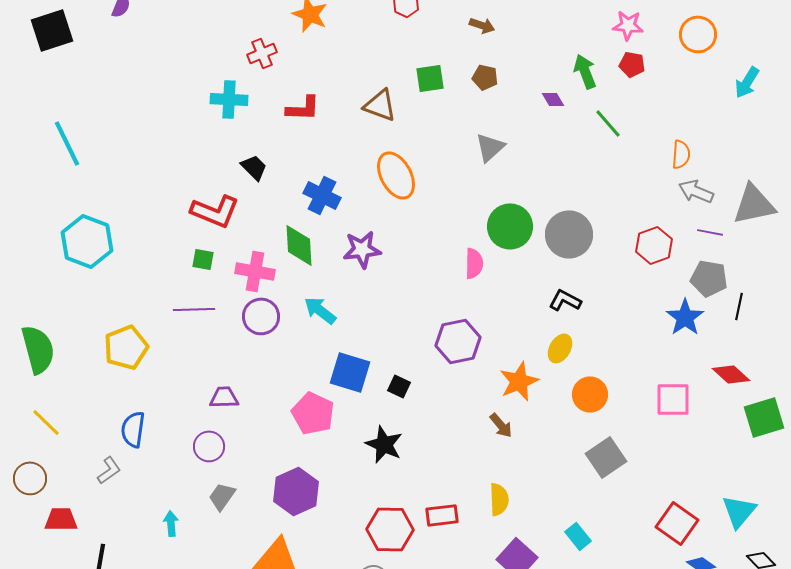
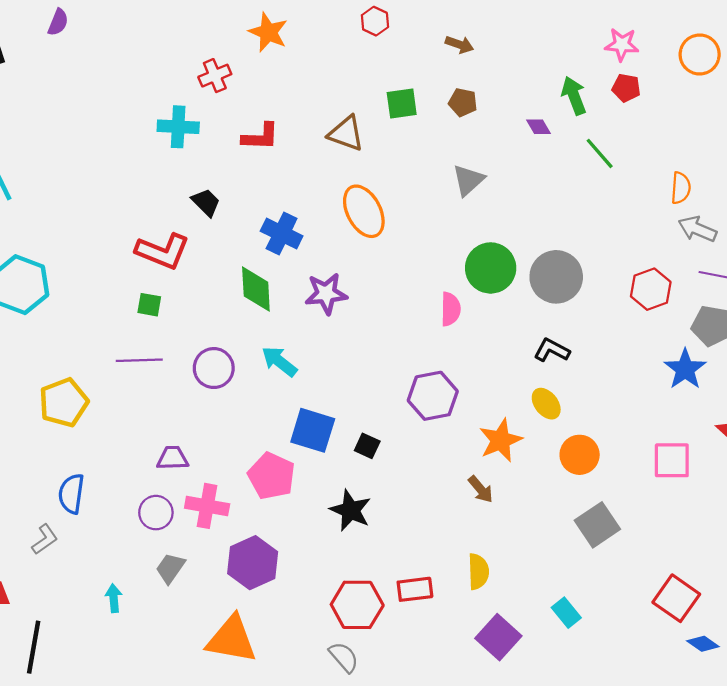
pink cross: (255, 271) -> (207, 506), moved
yellow ellipse: (560, 348) -> (546, 404), turned -68

